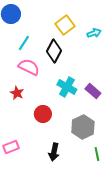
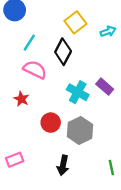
purple rectangle: (93, 91) -> (105, 87), moved
gray hexagon: (83, 127) -> (80, 130), moved

